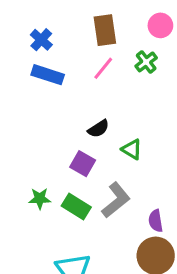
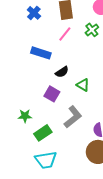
blue cross: (41, 40) -> (34, 13), moved
blue rectangle: (48, 75) -> (41, 53), moved
green rectangle: (76, 206) -> (43, 133), moved, turned -66

